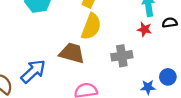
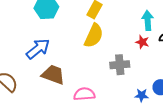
brown trapezoid: (72, 53) -> (53, 75), moved
blue arrow: (33, 71) -> (38, 49), moved

